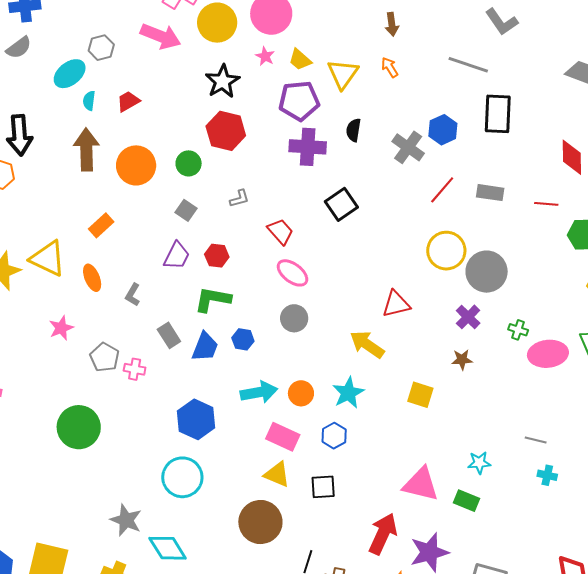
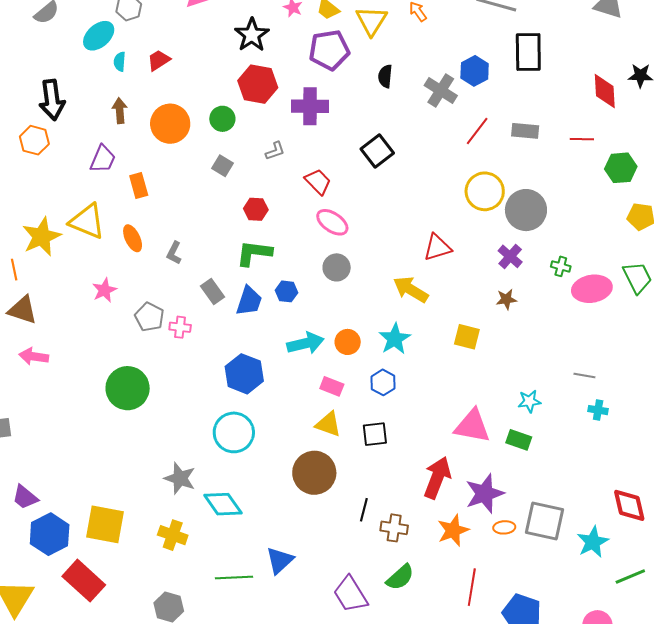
purple cross: (308, 147) -> (310, 106), moved
brown arrow: (86, 150) -> (120, 111), size x0.6
orange rectangle: (101, 225) -> (139, 185), turned -60
purple trapezoid: (177, 256) -> (103, 159), moved
pink rectangle: (283, 437) -> (332, 386), size x0.7

